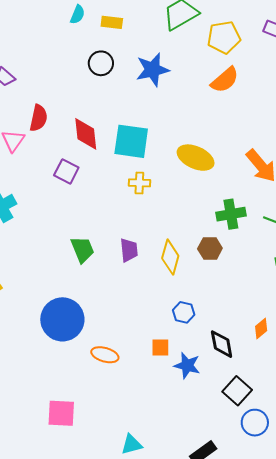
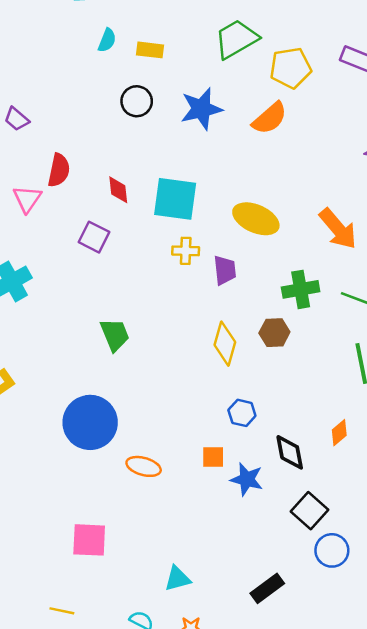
orange semicircle: (225, 80) -> (270, 118), moved
red diamond: (86, 134) -> (118, 190), size x0.7
purple trapezoid: (129, 250) -> (225, 270), moved

